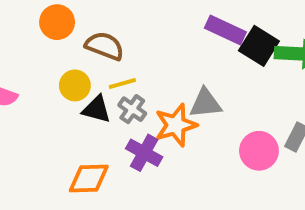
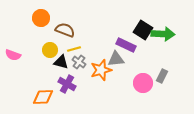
purple rectangle: (225, 30) -> (126, 45), moved
purple cross: (144, 153) -> (67, 84), moved
orange diamond: (89, 179) -> (43, 97), moved

